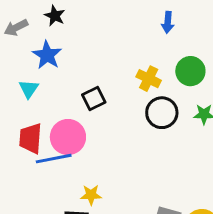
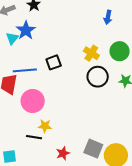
cyan triangle: (29, 89) -> (12, 38), moved
pink circle: (68, 137) -> (33, 101), moved
blue line: (54, 159) -> (25, 70), moved

